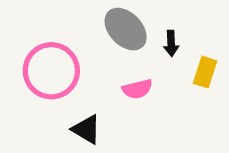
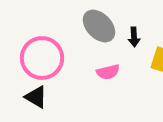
black triangle: (86, 129) -> (36, 97), moved

